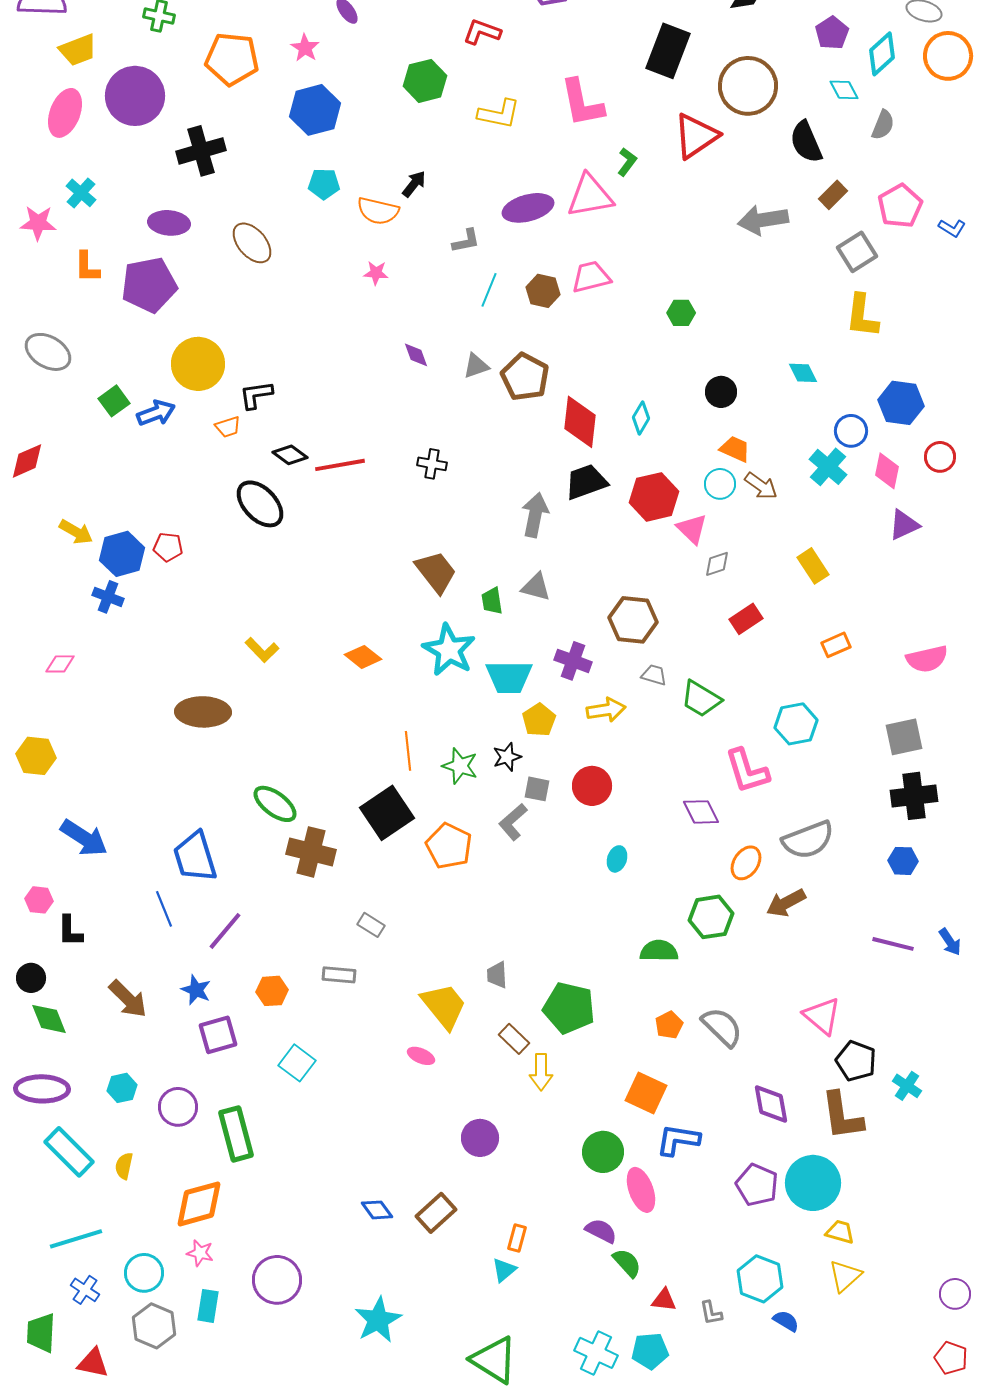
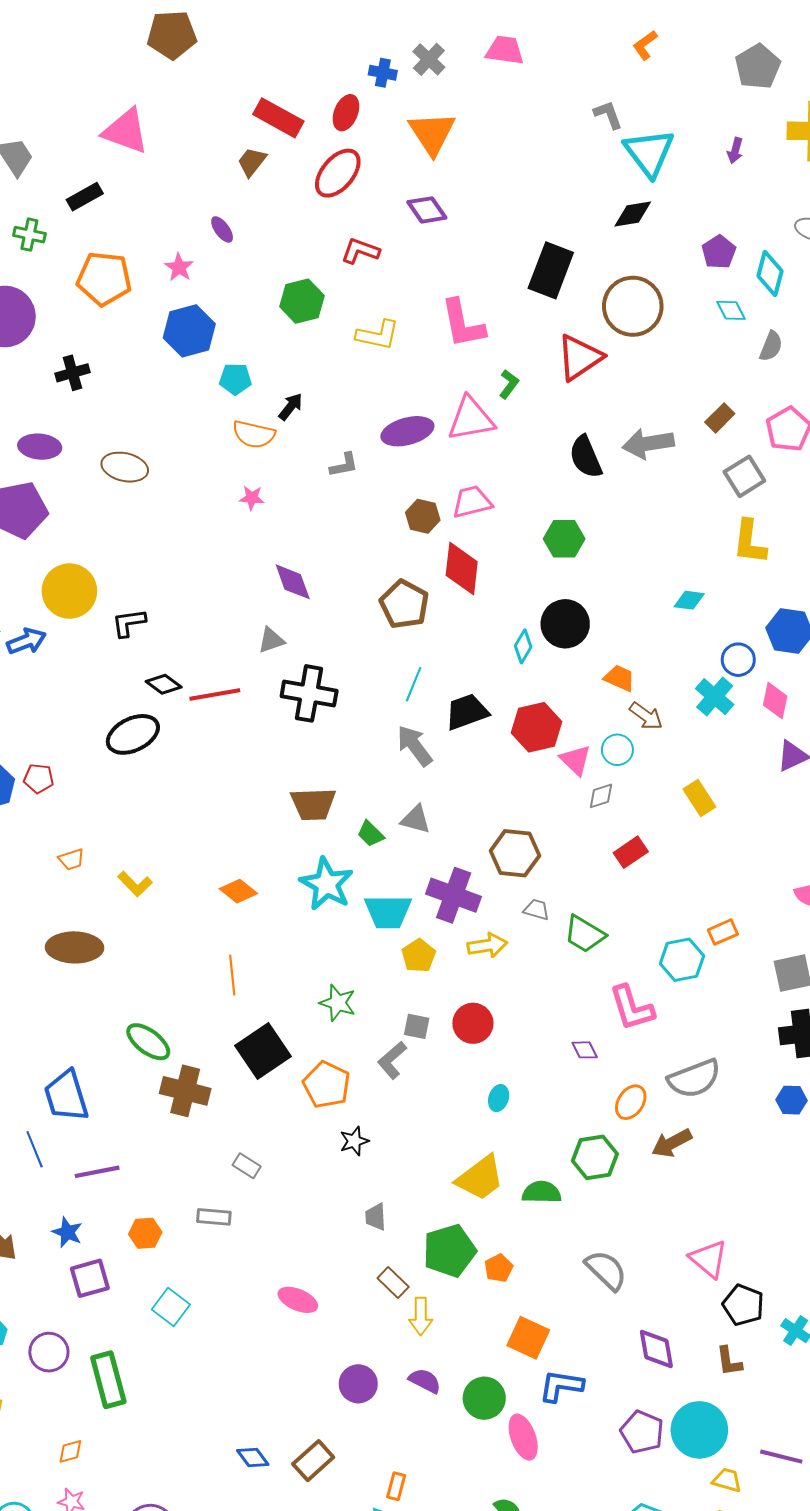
cyan diamond: (882, 54) -> (770, 273), turned -33
black semicircle: (806, 142) -> (586, 457), moved
black cross: (201, 151) -> (72, 373), size x0.7
cyan pentagon: (324, 184) -> (235, 379), moved
brown ellipse: (252, 243) -> (125, 467), turned -36
cyan line: (489, 290) -> (414, 684), moved
green hexagon: (681, 313) -> (564, 539), size x1.4
purple diamond: (416, 355) -> (293, 582), size x1.5
gray triangle: (476, 366) -> (271, 640), moved
cyan diamond: (803, 373) -> (689, 600), turned -56
black circle: (721, 392) -> (565, 624), moved, size x1.5
red diamond: (580, 422) -> (462, 568), moved
orange trapezoid: (228, 427) -> (71, 859), moved
black cross: (432, 464) -> (309, 693), size x1.8
cyan circle: (720, 484) -> (617, 750), moved
black ellipse: (260, 504) -> (133, 734), turned -72
gray arrow: (535, 515) -> (415, 746), turned -48
brown trapezoid: (436, 572) -> (313, 804), turned 126
green trapezoid: (492, 601) -> (371, 834), turned -36
orange rectangle: (836, 645) -> (723, 932), moved
purple cross: (573, 661) -> (454, 895), size x1.4
orange line: (408, 751) -> (232, 975), moved
black star: (507, 757) -> (354, 1141), moved
purple diamond: (701, 812) -> (585, 1050), size x0.7
purple line: (225, 931) -> (97, 1172), turned 39
purple line: (893, 944) -> (781, 1457), moved
yellow trapezoid: (444, 1006) -> (480, 1178), moved, turned 92
green pentagon: (569, 1008) -> (449, 1251), turned -30
orange pentagon: (669, 1025) -> (499, 1268), moved
pink ellipse: (421, 1056) -> (298, 1300), size x1.4
brown L-shape: (842, 1116) -> (729, 1361), size x0.6
orange diamond: (199, 1204) -> (70, 1451), size x0.5
purple semicircle: (601, 1231) -> (425, 1381), moved

